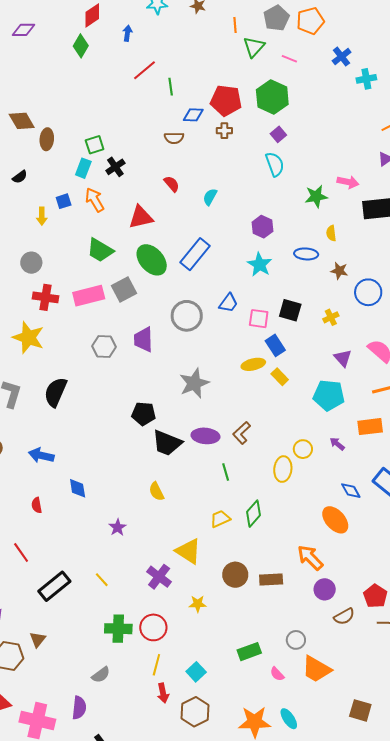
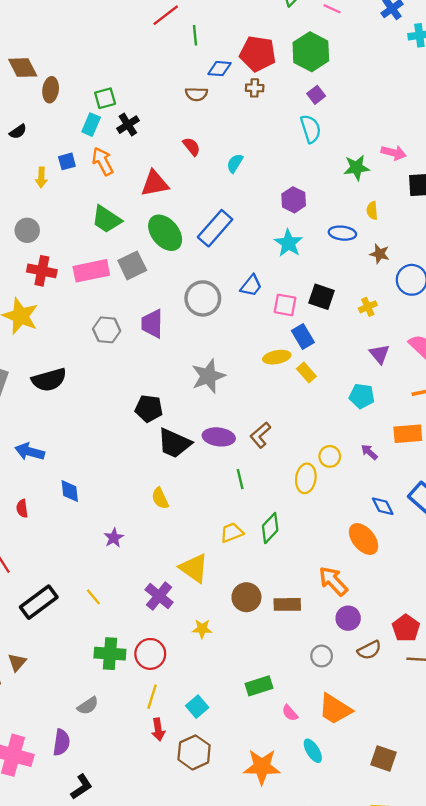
black semicircle: (56, 392) -> (49, 380), turned -132
cyan pentagon: (329, 395) -> (362, 396), size x0.7
gray circle: (296, 640) -> (322, 656), moved
cyan ellipse: (289, 719) -> (313, 751), moved

